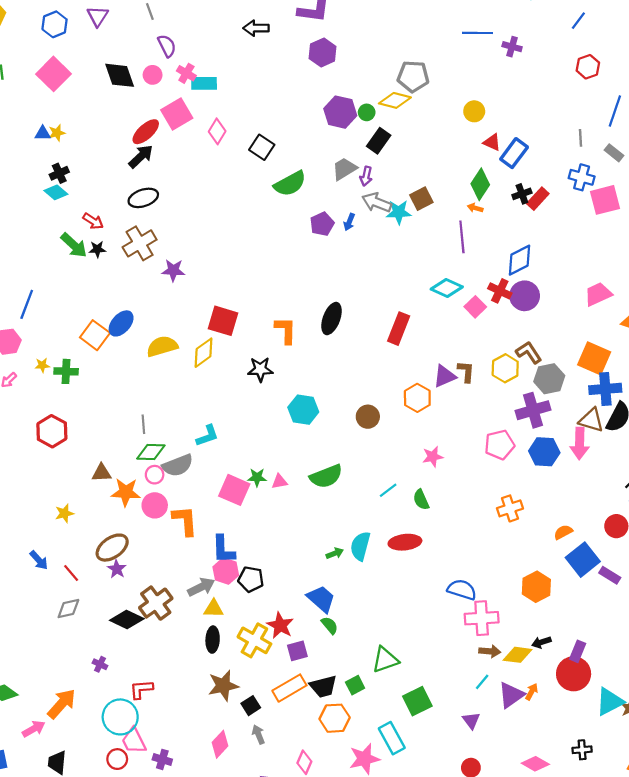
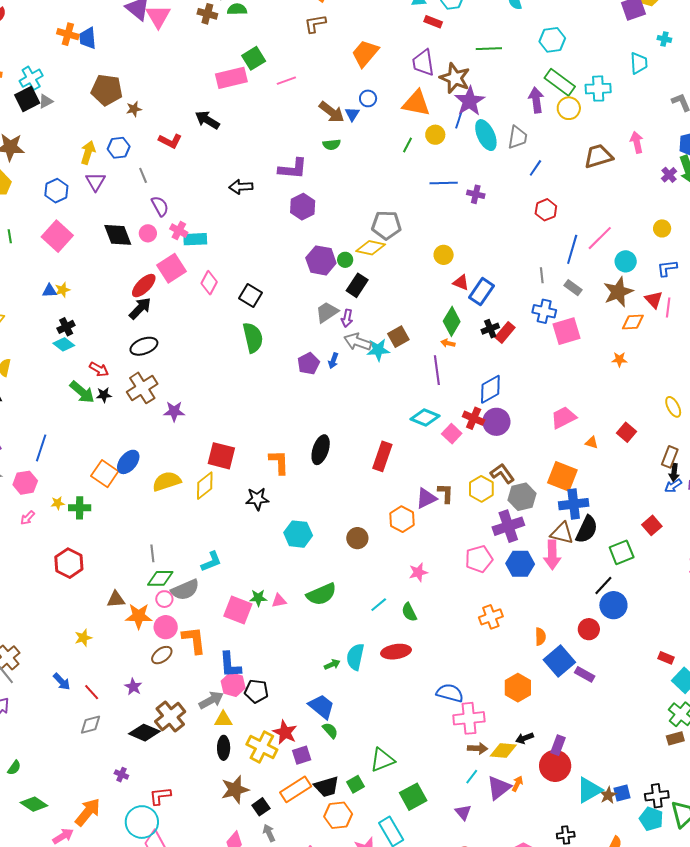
green semicircle: (290, 184) -> (253, 338), moved, turned -72
orange semicircle: (563, 532) -> (540, 637), turned 120
brown ellipse: (112, 548) -> (162, 655), moved, size x0.7

